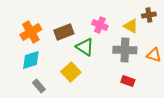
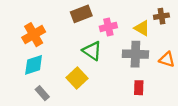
pink cross: (100, 25) -> (108, 27), turned -35
brown rectangle: (64, 32) -> (81, 14), moved
red rectangle: (128, 81) -> (139, 88), turned 72

